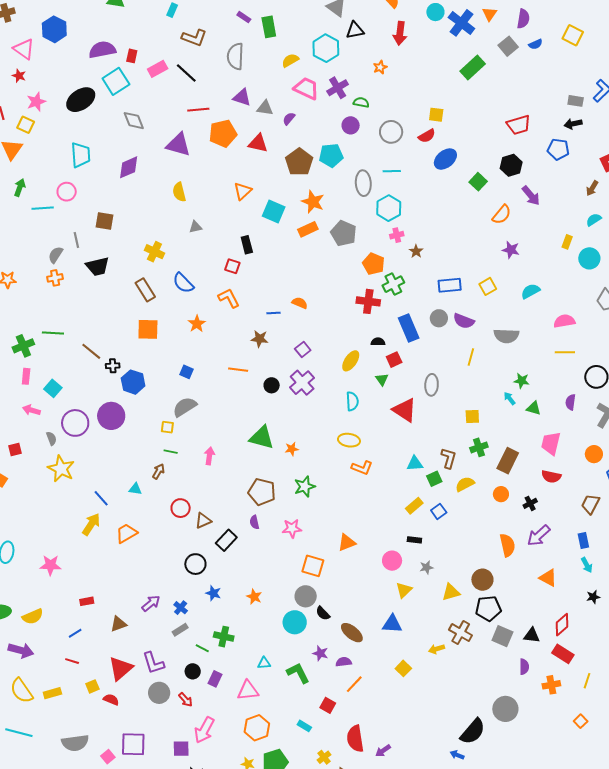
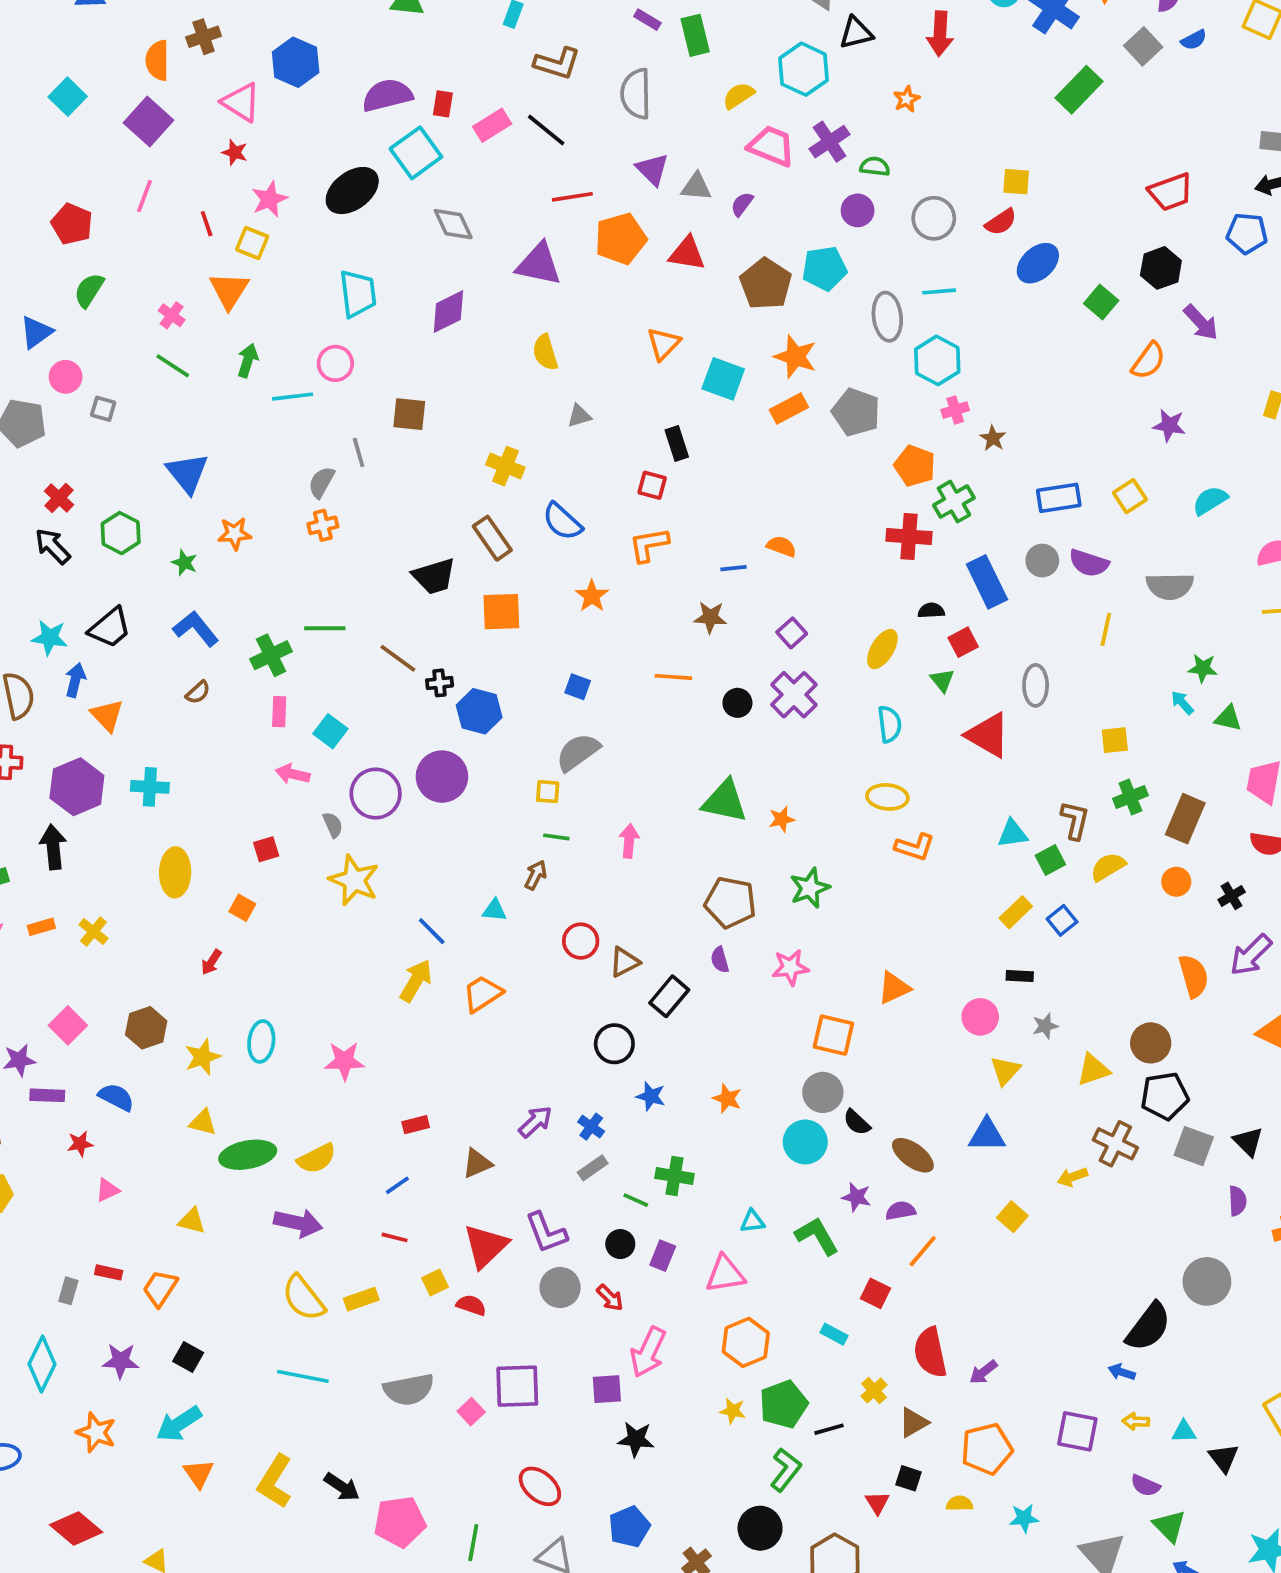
purple triangle: (242, 97) -> (652, 169), turned 30
black trapezoid: (98, 266) -> (434, 576), moved
orange L-shape: (229, 298) -> (649, 545), turned -70
black triangle: (532, 635) -> (1248, 1142), turned 42

